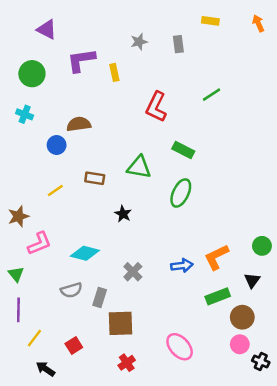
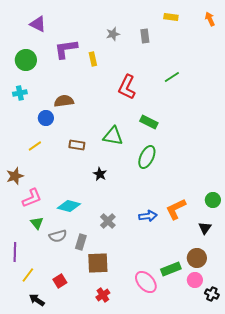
cyan cross: (25, 114) -> (20, 93), turned -32
yellow line: (55, 191) -> (35, 146), moved
green triangle: (16, 274) -> (37, 223), moved
green rectangle: (218, 296) -> (171, 269), moved

